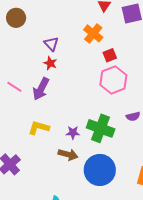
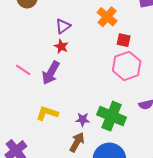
purple triangle: (51, 44) -> (63, 26), turned 35
red square: (110, 55) -> (124, 40), turned 32
brown arrow: (68, 155) -> (77, 142), turned -78

